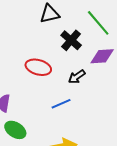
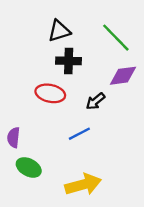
black cross: (71, 40) -> (69, 61), moved, turned -35

